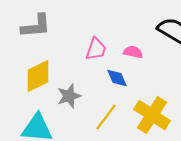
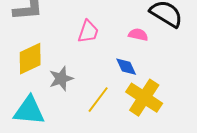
pink semicircle: (133, 52) -> (138, 35), moved
blue diamond: (117, 78) -> (126, 67), moved

